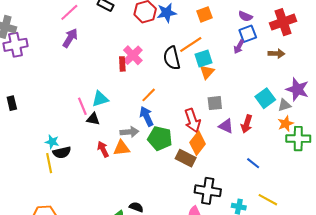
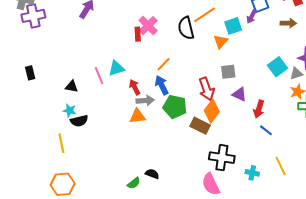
cyan square: (203, 58) -> (233, 26), moved
black triangle: (93, 119) -> (72, 87), moved
red arrow: (247, 124) -> (259, 109), moved
red arrow: (103, 149) -> (135, 87), moved
yellow line: (49, 163) -> (61, 143), moved
yellow line: (268, 200) -> (281, 166), turned 36

